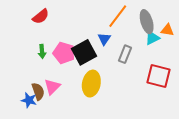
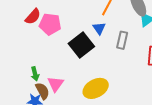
green arrow: (42, 51) -> (35, 74), moved
pink pentagon: (64, 53) -> (50, 24), moved
yellow ellipse: (91, 84) -> (96, 88), moved, turned 60

